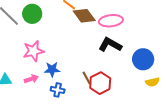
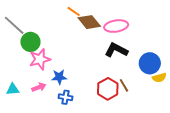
green circle: (32, 14) -> (30, 42), moved
brown line: (87, 78) -> (124, 85), moved
yellow semicircle: (152, 82) -> (159, 78), moved

